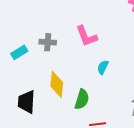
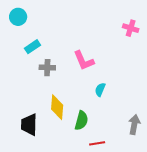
cyan rectangle: (19, 52) -> (32, 47), moved

